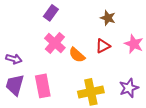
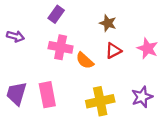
brown star: (108, 18) -> (108, 23), moved
pink cross: (55, 43) -> (61, 47), turned -30
purple arrow: (14, 59) -> (15, 36), moved

